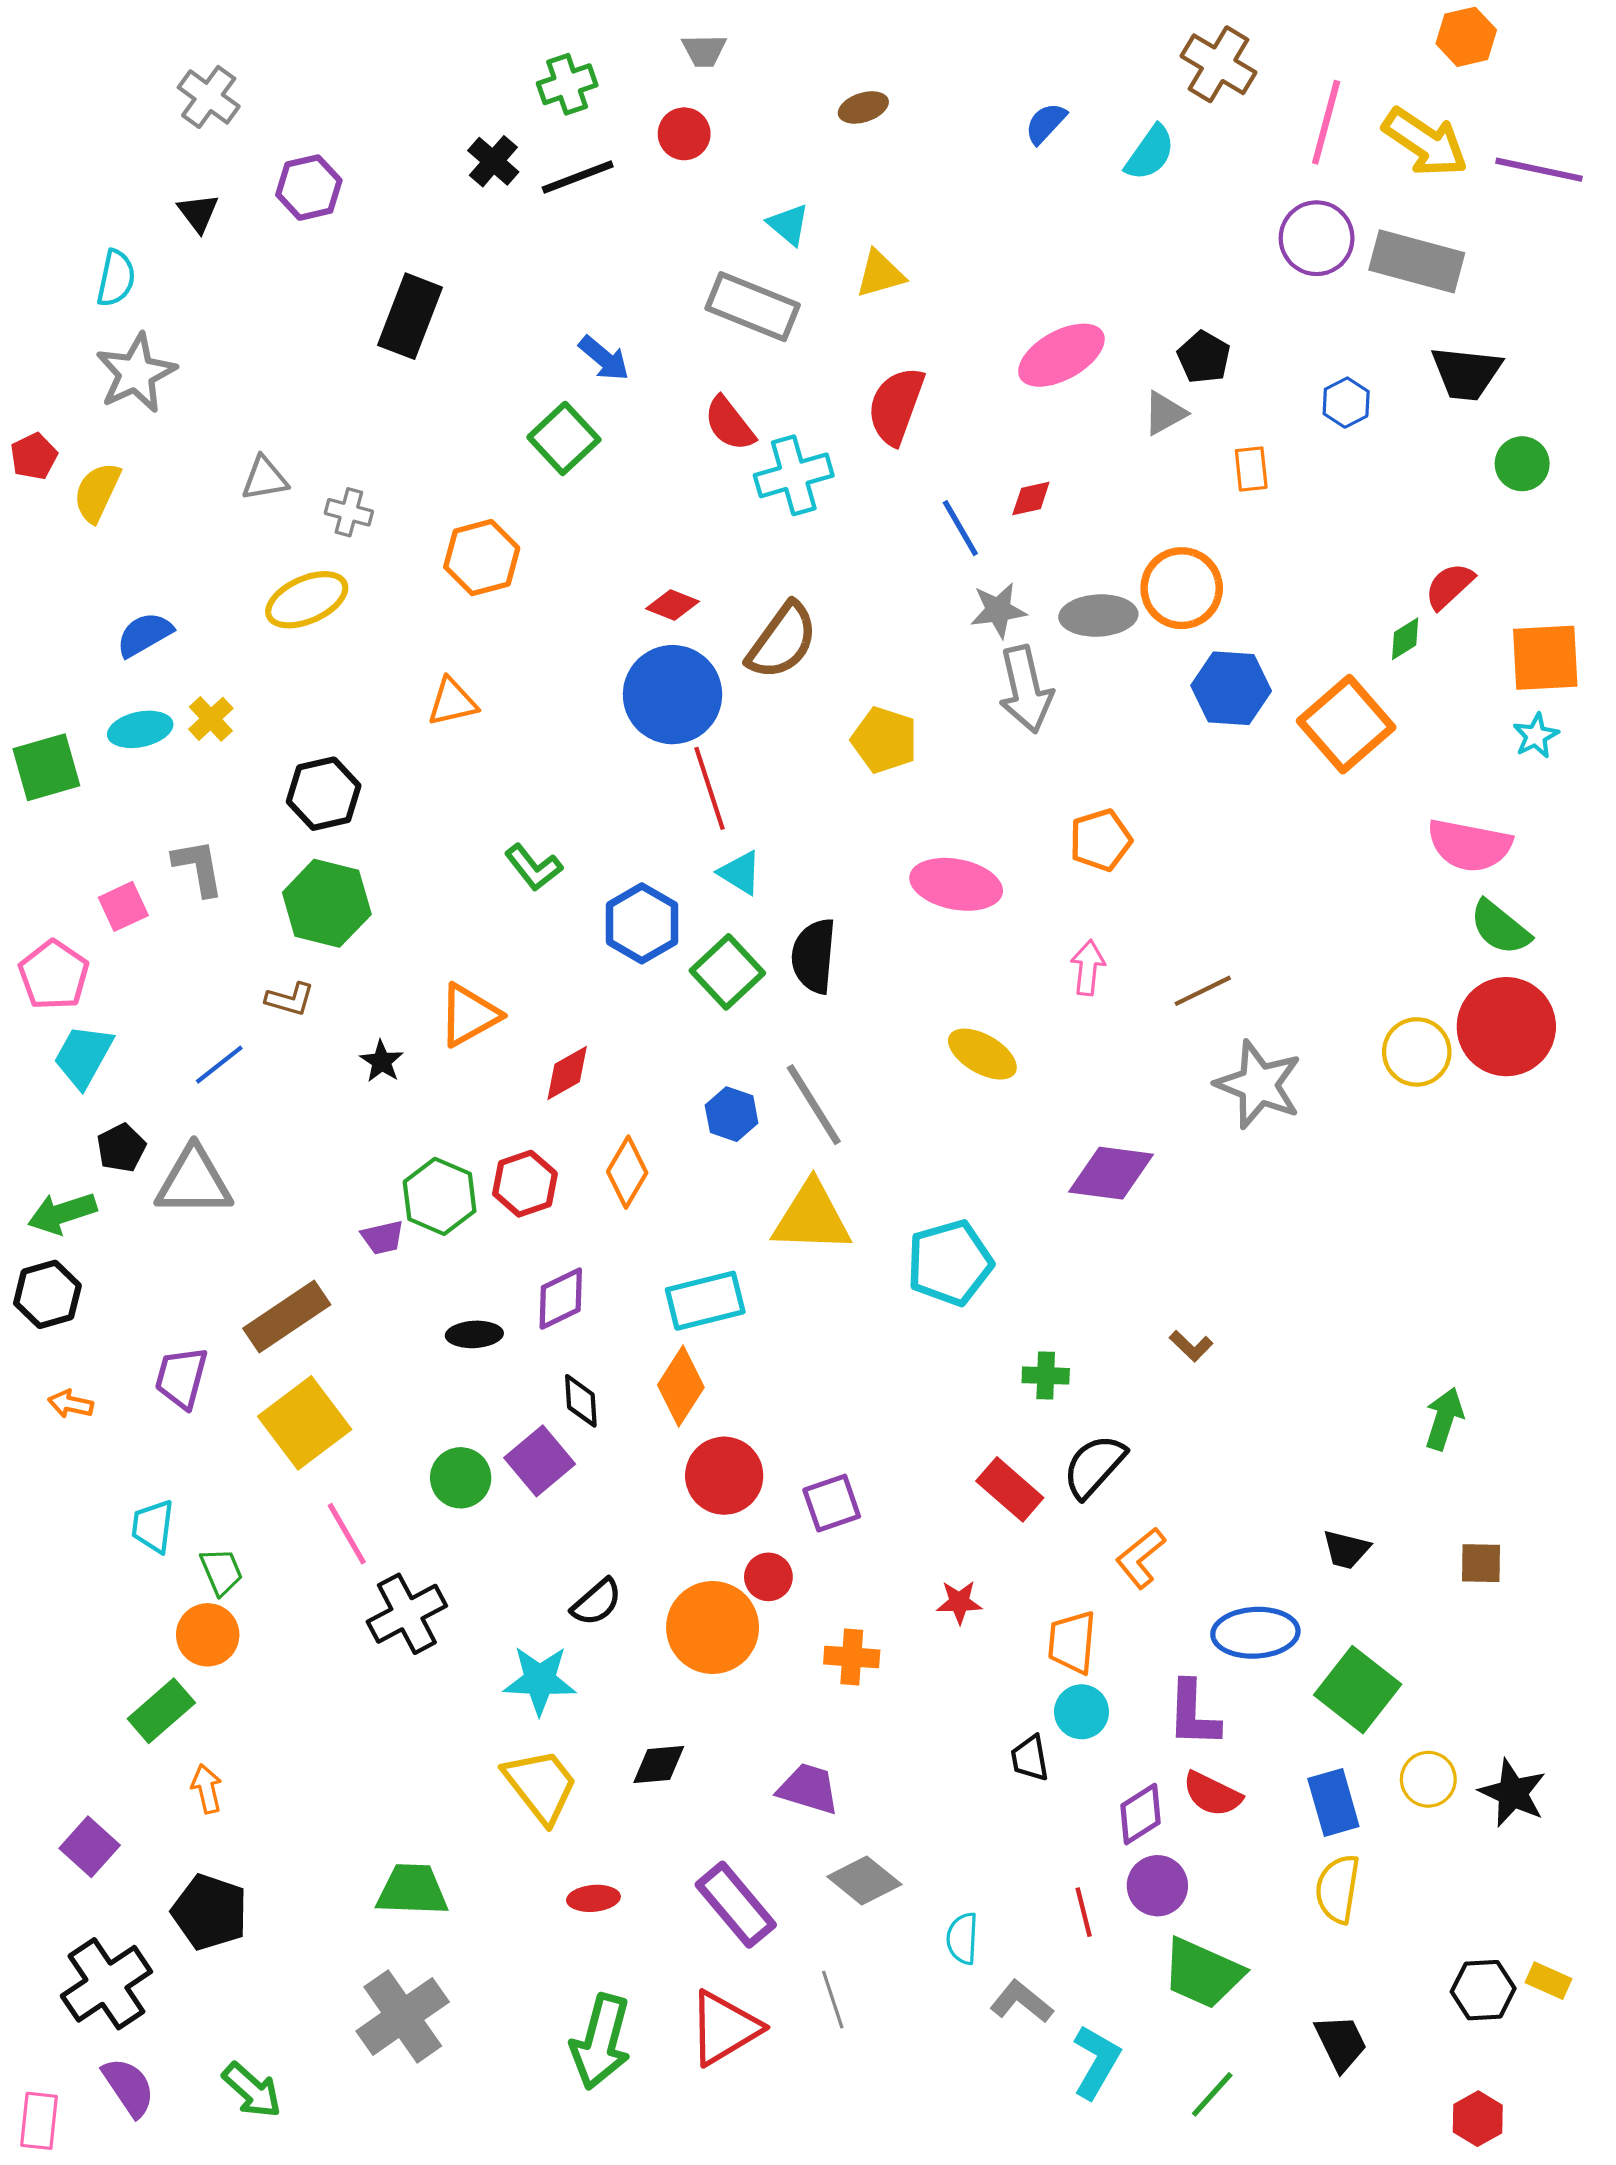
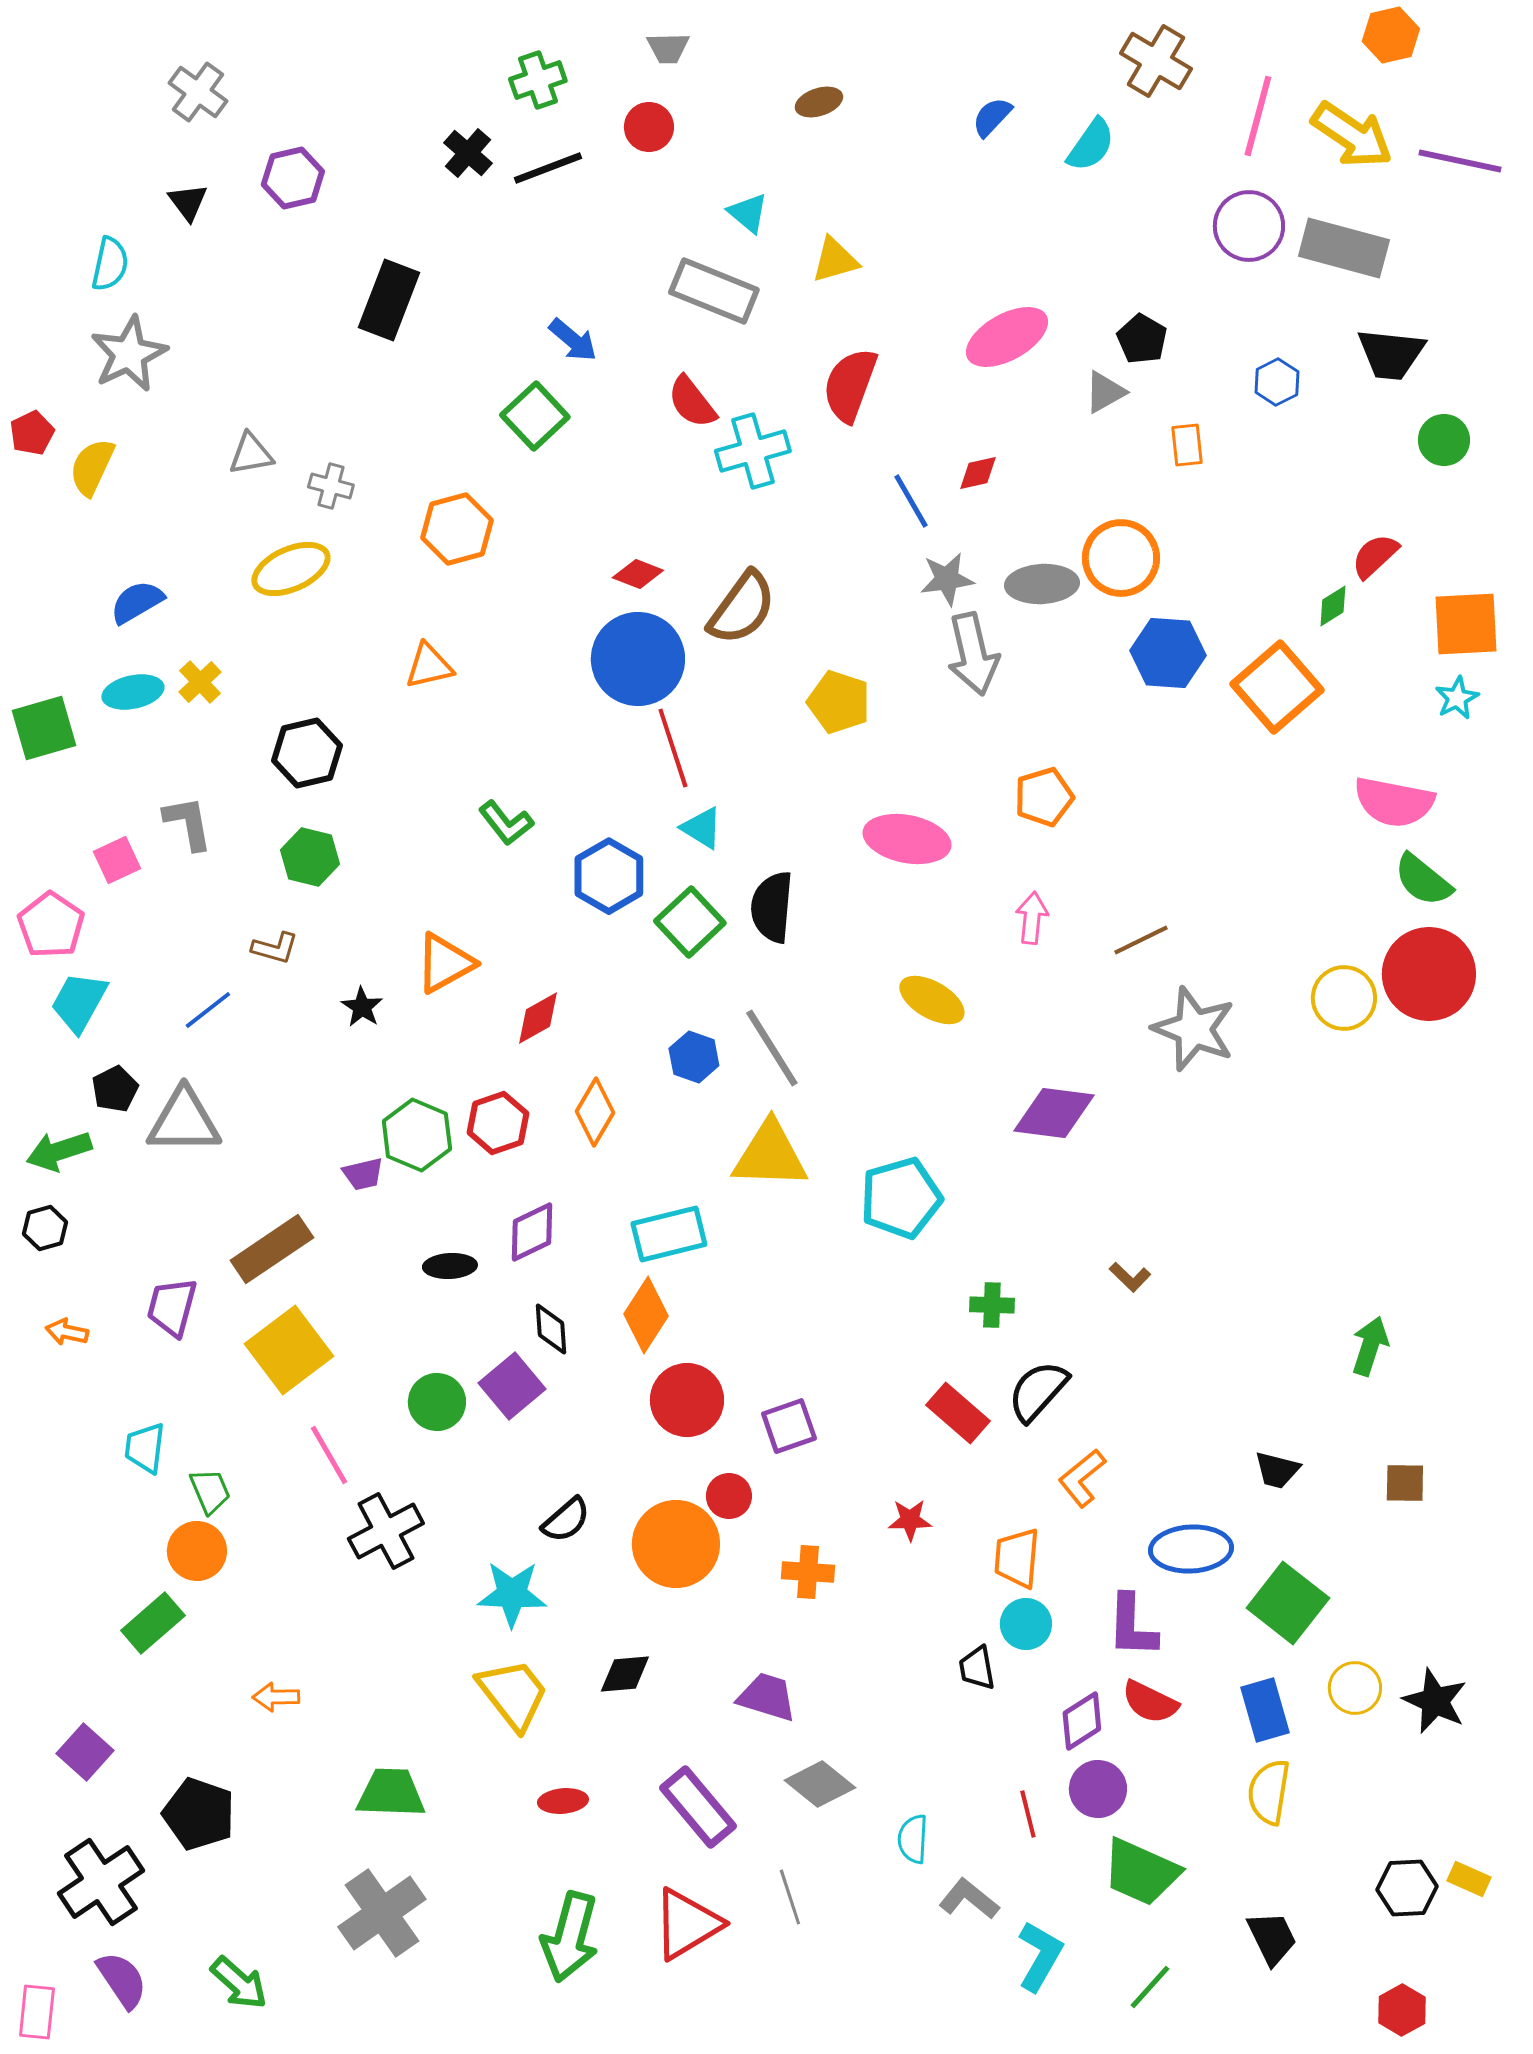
green hexagon: (327, 903) -> (310, 857), size x0.7
black hexagon: (47, 1294) -> (45, 1228), size x0.7
orange arrow: (207, 1789) -> (276, 1697), moved, turned -78

